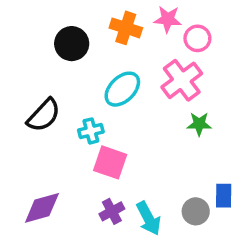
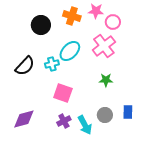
green star: (199, 124) -> (106, 80), moved
cyan cross: (91, 131) -> (52, 64), moved
gray circle: (196, 211) -> (105, 115), moved

